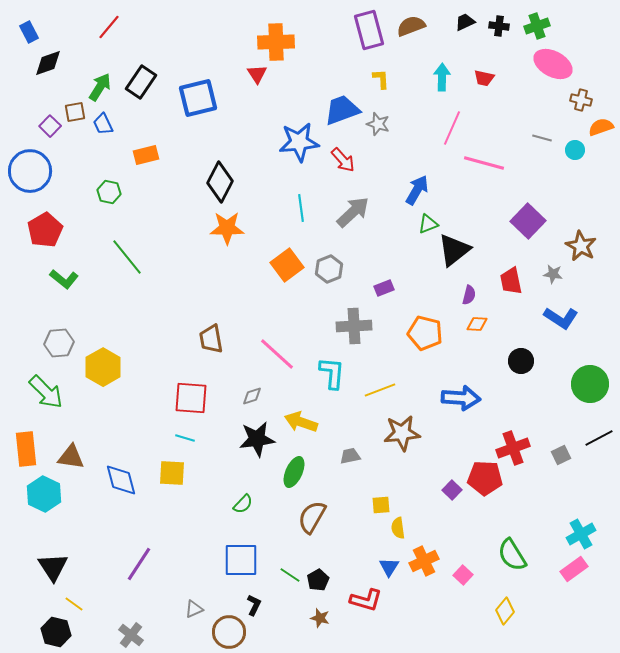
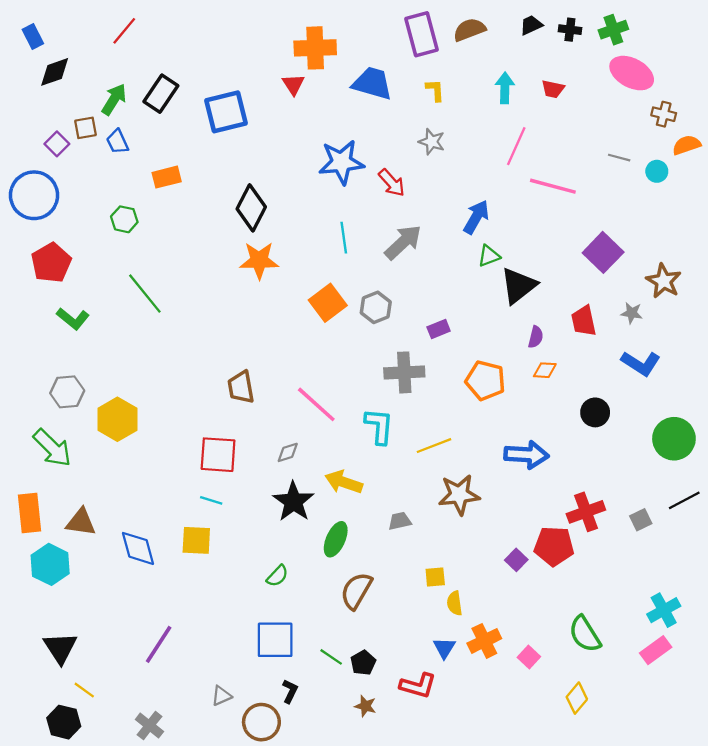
blue trapezoid: (342, 110) -> (372, 83), moved, turned 36
black star: (257, 439) -> (293, 502), turned -30

